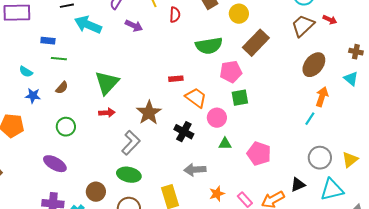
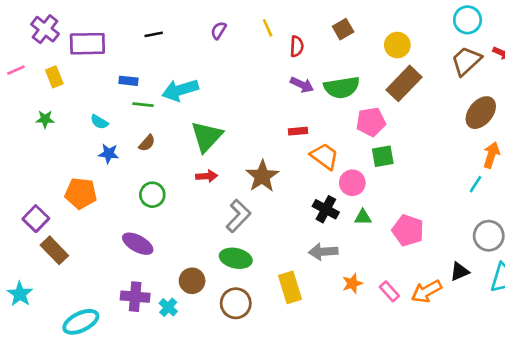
yellow circle: (239, 14) -> (397, 45), moved
cyan arrow: (88, 25) -> (180, 90), moved, turned -40
purple arrow: (134, 26) -> (302, 85), moved
black cross: (184, 132) -> (326, 209), moved

